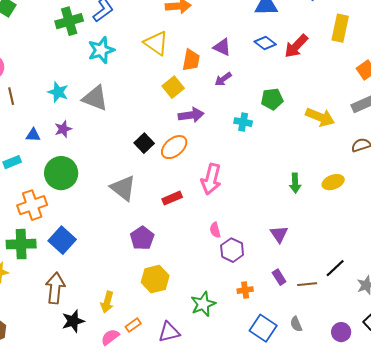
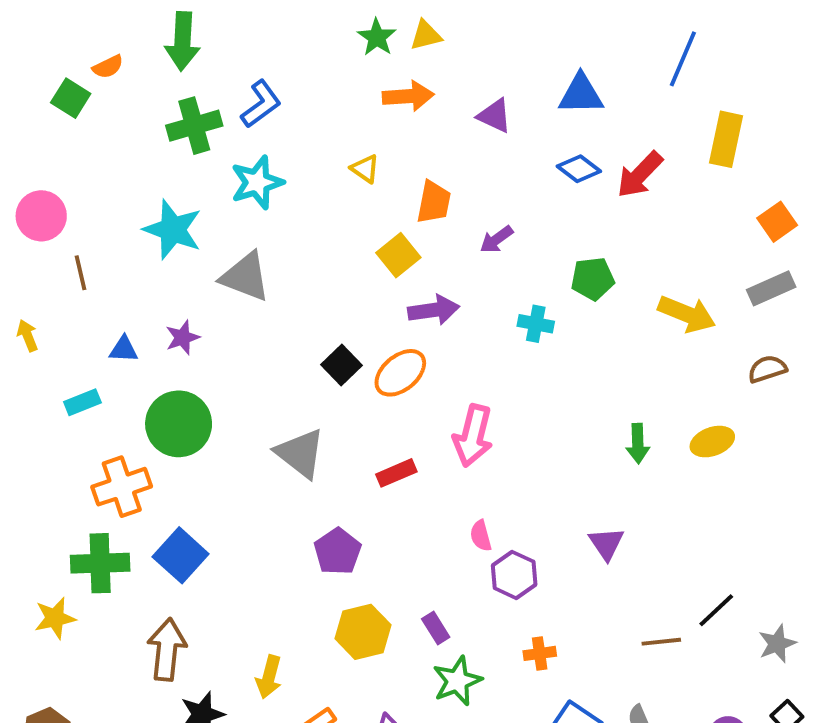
yellow triangle: (156, 43) -> (365, 169), size x0.6
purple triangle: (222, 47) -> (495, 116), moved
cyan star: (58, 92) -> (173, 230), moved, size x1.4
purple rectangle: (279, 277) -> (436, 628), moved

